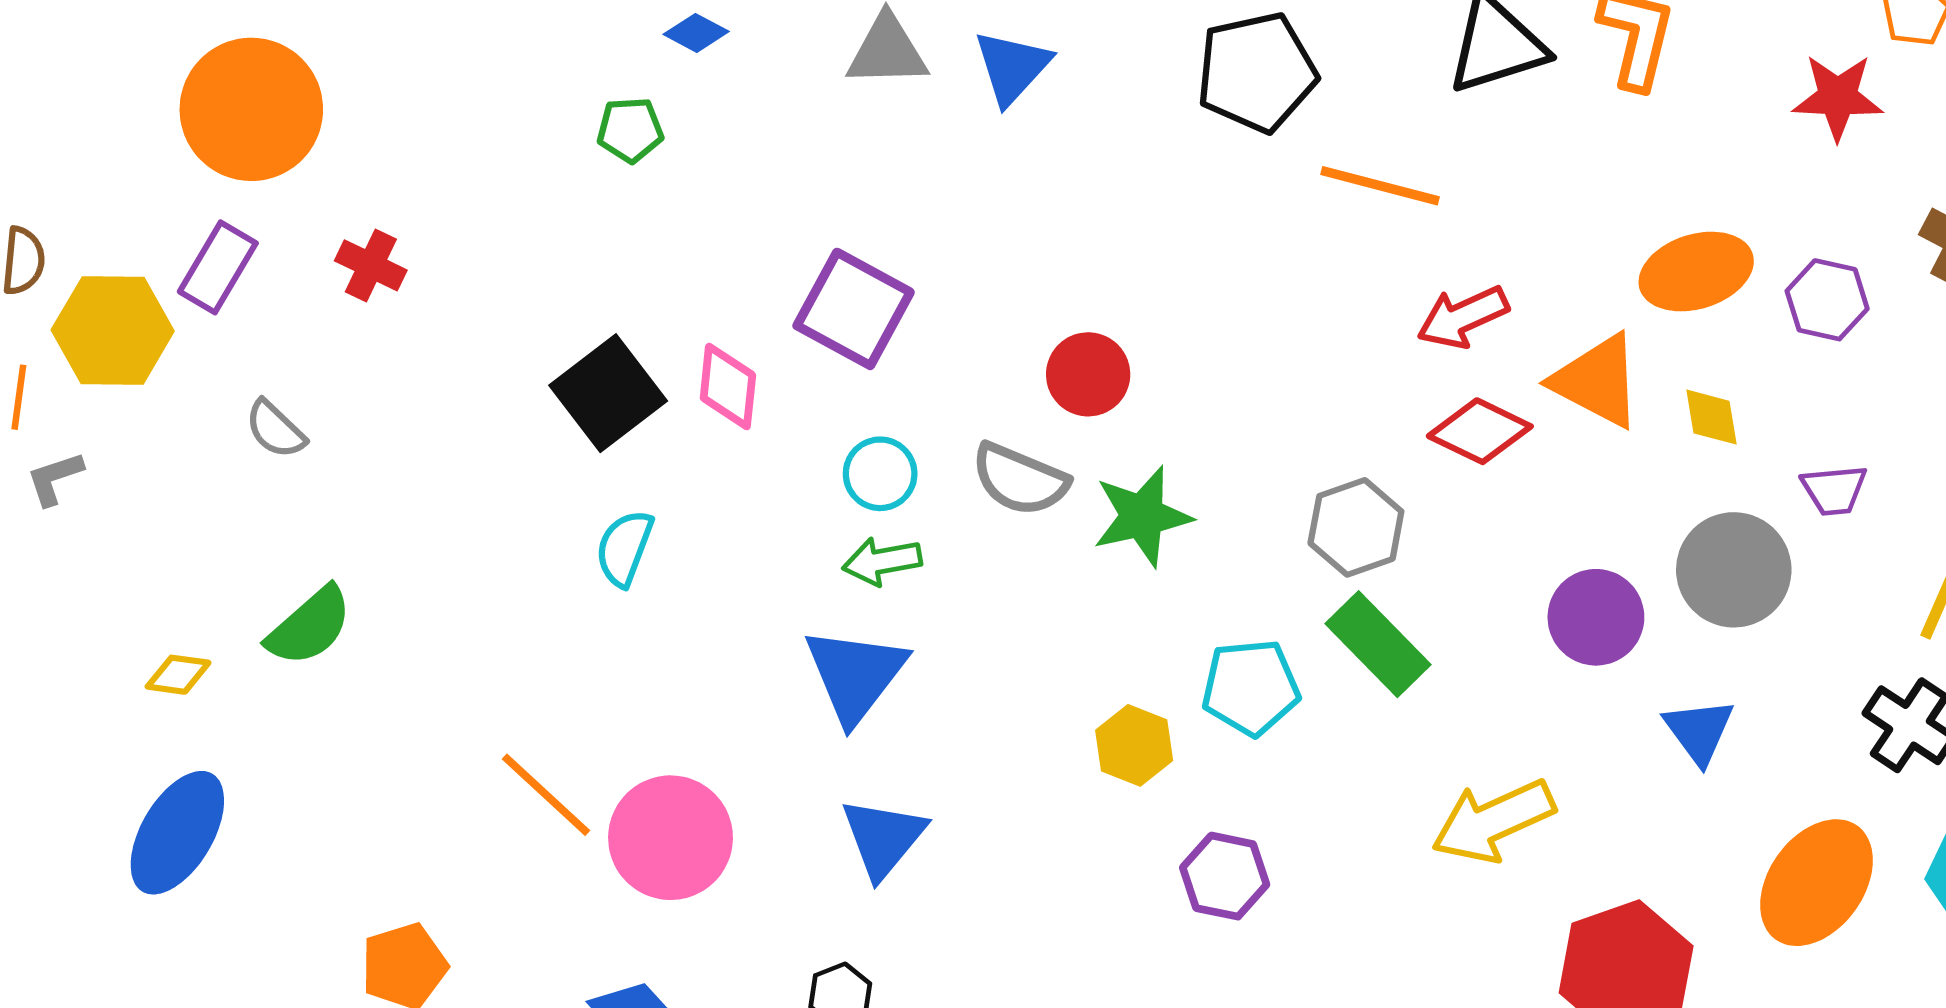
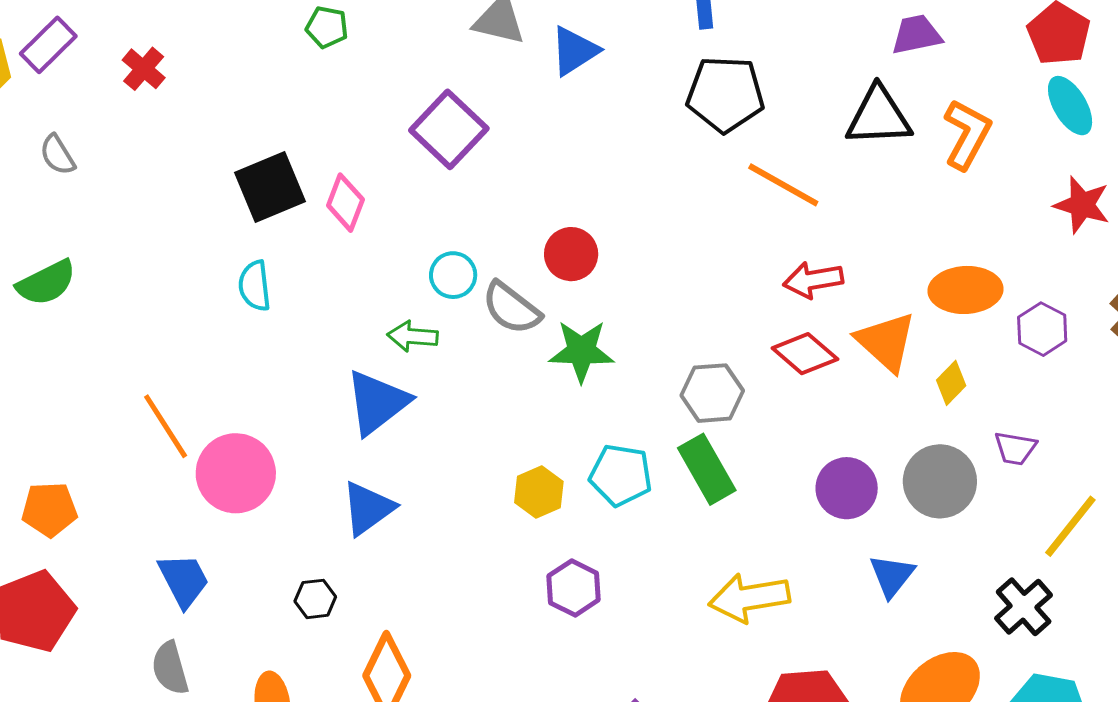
purple square: (854, 309) -> (449, 129), moved
yellow diamond: (1712, 417) -> (951, 383), turned 39
cyan circle: (880, 474) -> (453, 275), moved
cyan semicircle: (624, 548) -> (255, 286), turned -42

